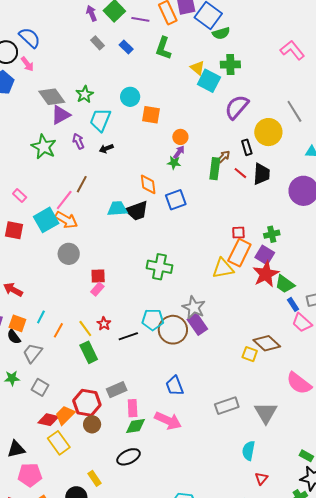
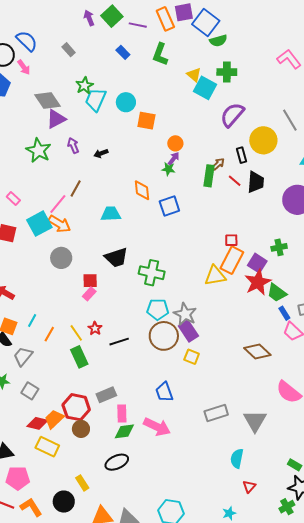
gray rectangle: (98, 43) -> (69, 50), moved
green star: (85, 94) -> (84, 86), moved
cyan trapezoid: (100, 120) -> (96, 100), moved
black trapezoid: (137, 211) -> (116, 257), moved
green cross: (272, 234) -> (279, 247), moved
cyan pentagon: (153, 320) -> (158, 309), moved
yellow square: (250, 354) -> (192, 357), moved
yellow rectangle: (59, 443) -> (47, 447), turned -30

